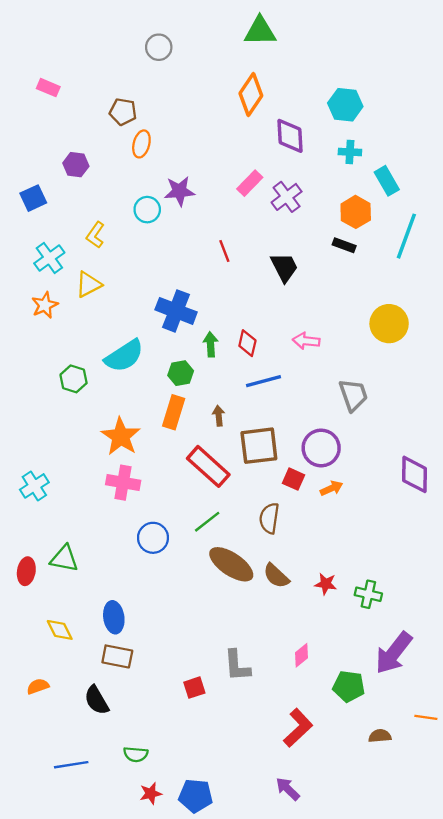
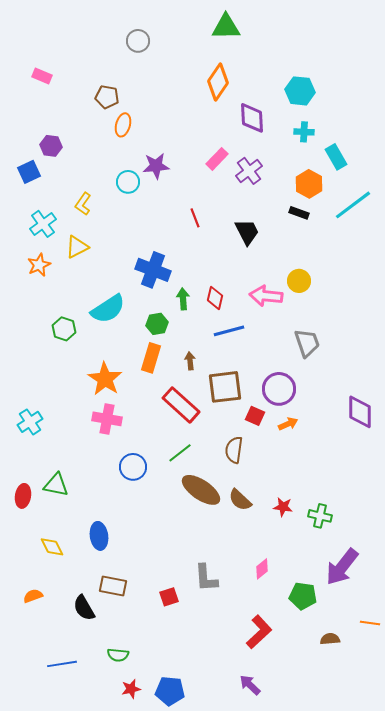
purple hexagon: (76, 165) -> (51, 146), moved
cyan line: (406, 236) -> (353, 205), turned 33
yellow circle: (389, 324) -> (299, 281), moved, size x0.7
pink arrow: (306, 341) -> (266, 296), size x1.4
brown rectangle: (117, 656) -> (113, 586), moved

